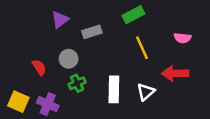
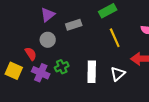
gray circle: (69, 59) -> (48, 40), moved
yellow square: (18, 102) -> (14, 71), moved
purple cross: (48, 104) -> (41, 73), moved

